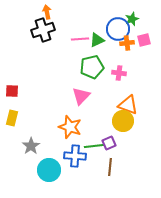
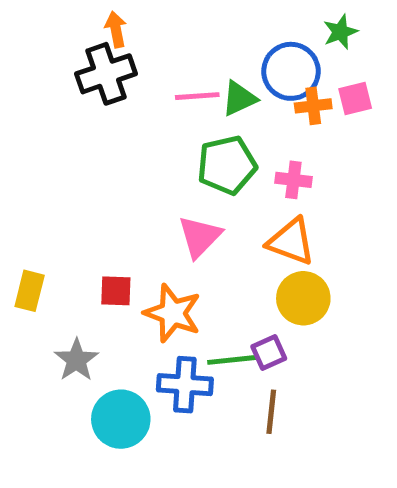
green star: (132, 19) -> (340, 32), moved
red square: (12, 91) -> (116, 291), moved
orange triangle: (128, 105) -> (291, 242), moved

